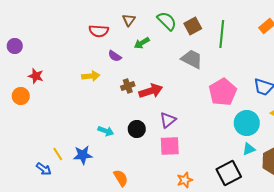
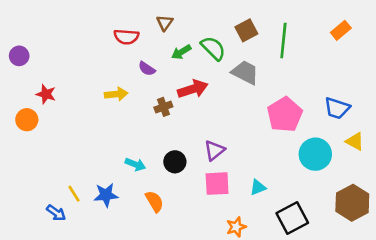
green semicircle: (167, 21) -> (213, 48), moved
red arrow: (151, 91) -> (193, 89), moved
cyan triangle: (249, 149) -> (258, 187), moved
orange semicircle: (121, 178) -> (154, 201), moved

